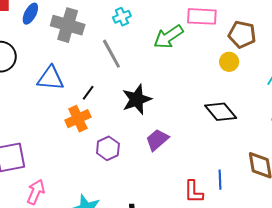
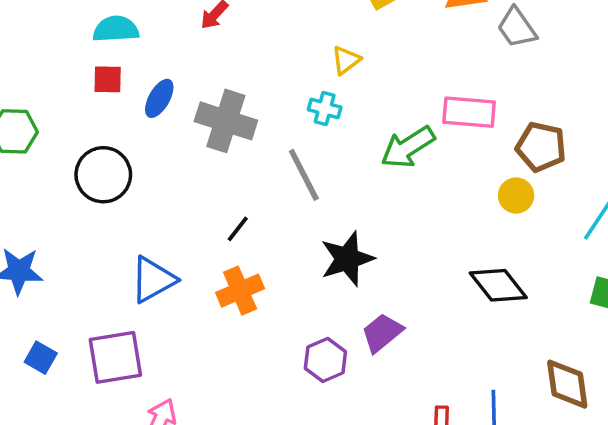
cyan cross: (122, 17) -> (325, 108), turned 36
blue triangle: (51, 78) -> (153, 280), moved, turned -36
black line: (88, 93) -> (238, 229), moved
purple hexagon: (108, 148) -> (325, 360), moved

